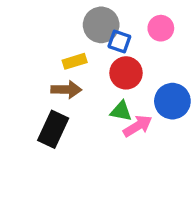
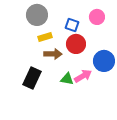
gray circle: (101, 25) -> (37, 15), moved
brown arrow: (66, 90) -> (53, 54), moved
green triangle: (121, 111) -> (67, 79), moved

